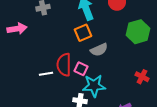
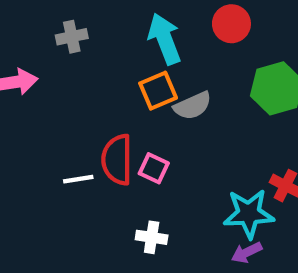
gray semicircle: (99, 50) -> (193, 106), moved
cyan star: (94, 86) -> (249, 214), moved

